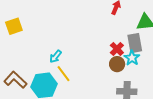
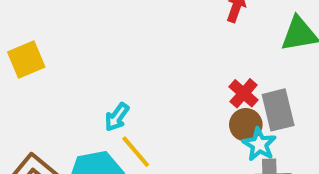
gray rectangle: (135, 43) -> (278, 110), moved
cyan star: (132, 58) -> (259, 144), moved

